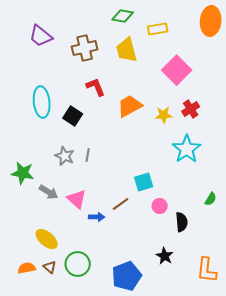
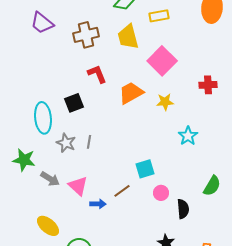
pink square: (177, 70) -> (162, 61), moved
cyan ellipse: (42, 102) -> (43, 118), moved
red cross: (191, 109) -> (208, 85), moved, turned 30
black square: (73, 116) -> (74, 103), turned 36
cyan star: (187, 149) -> (188, 136), size x0.7
green semicircle: (211, 199) -> (212, 186), size x1.5

